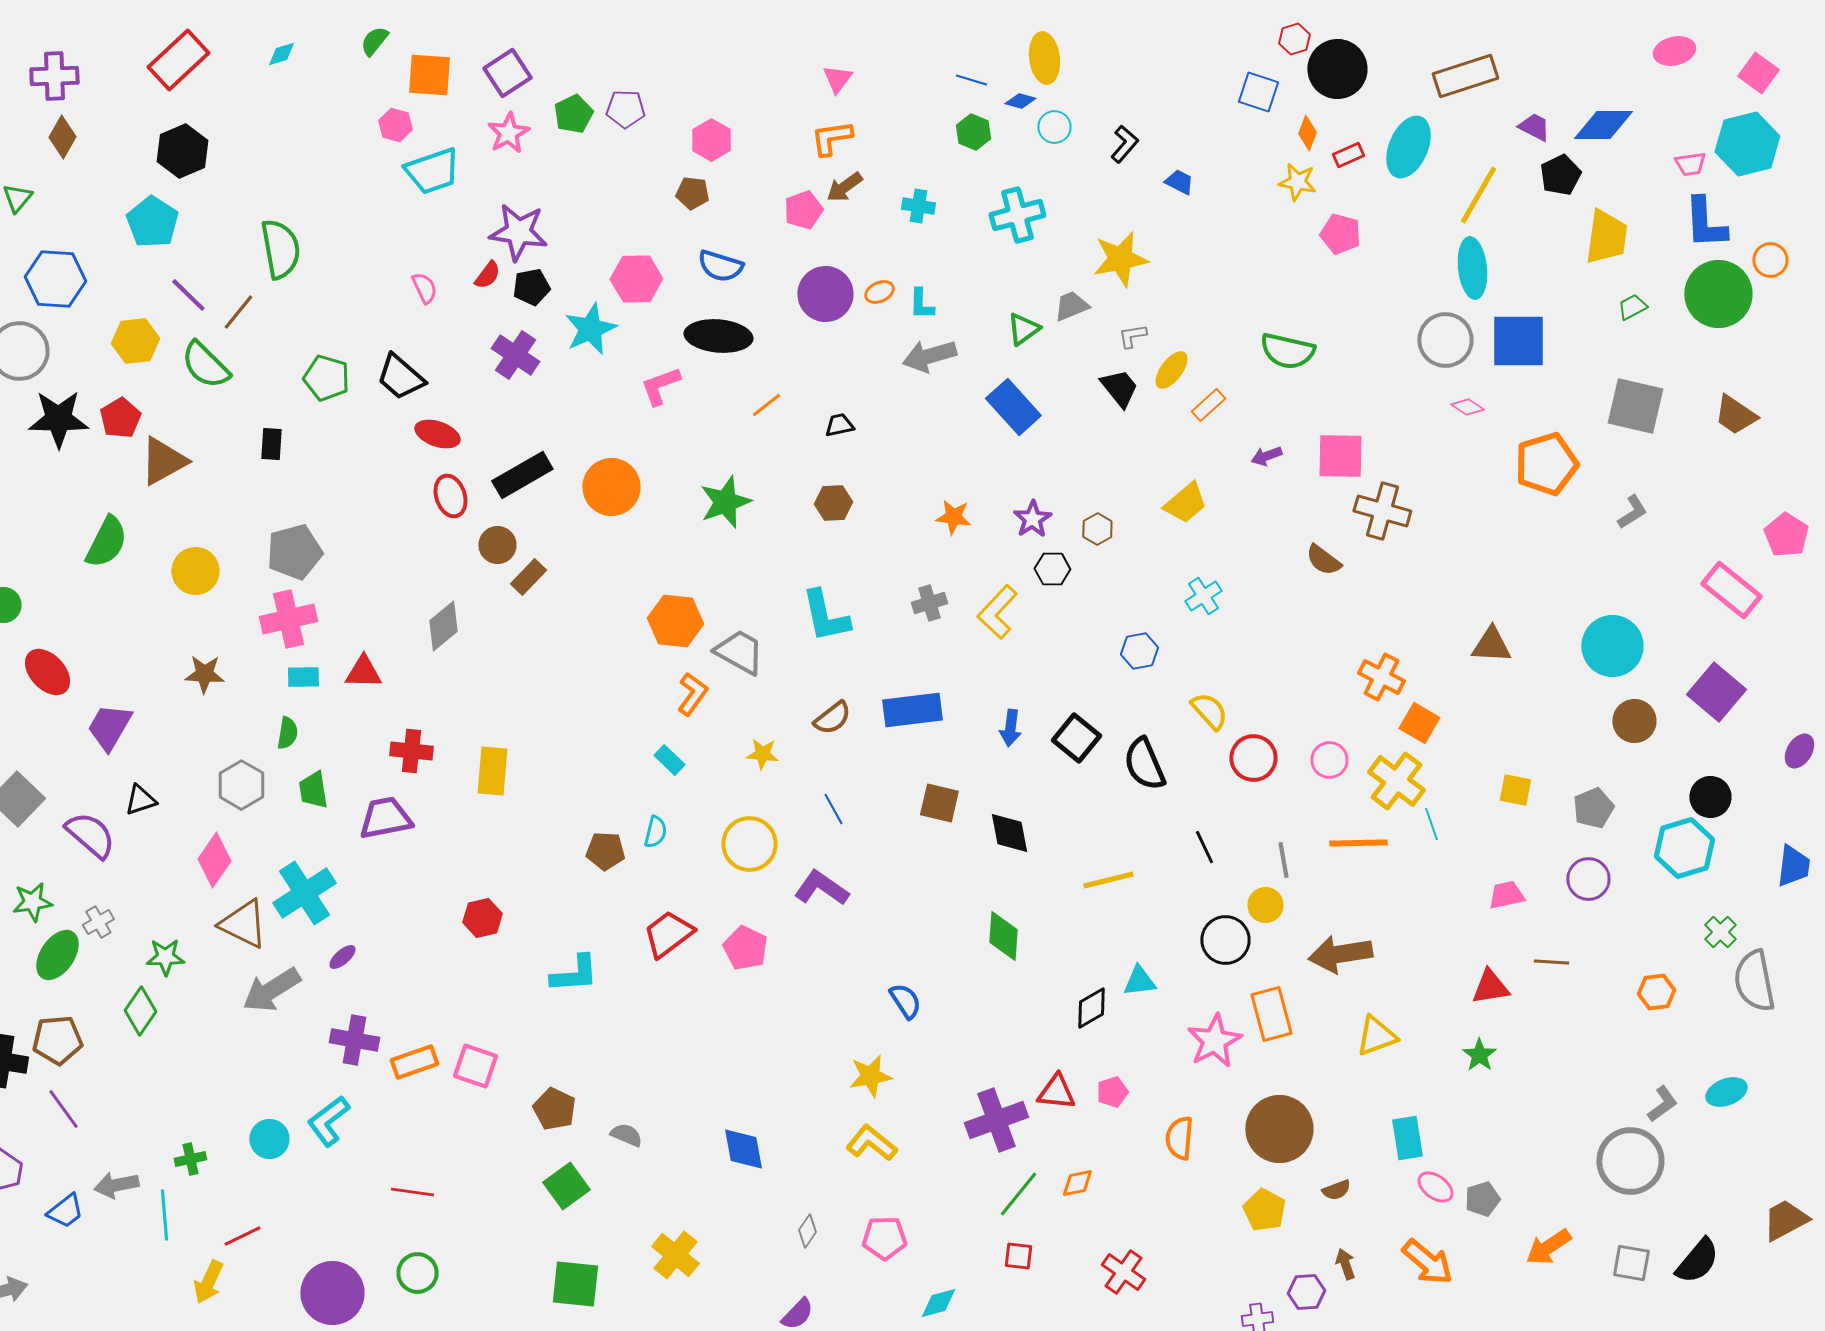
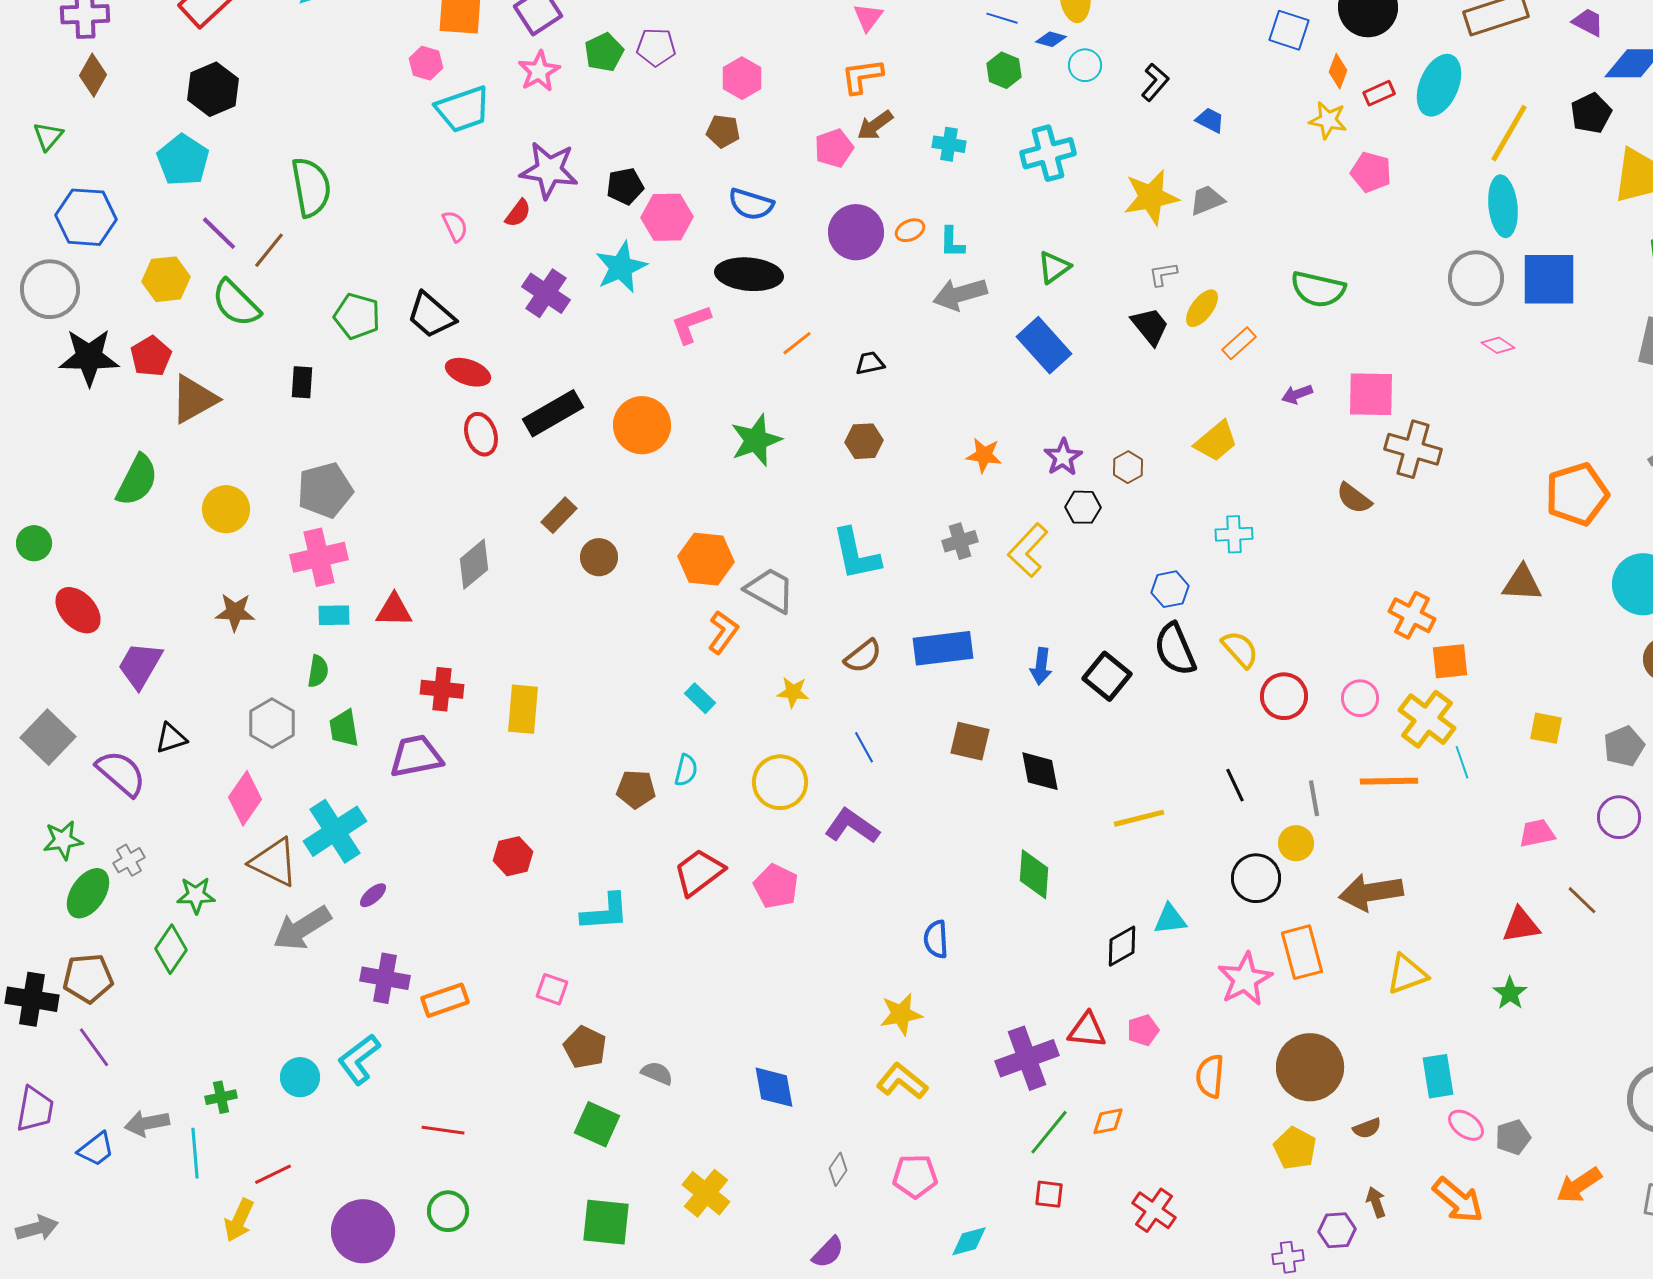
purple trapezoid: (1534, 127) -> (1588, 22), moved
black pentagon: (531, 287) -> (625, 186), moved
gray trapezoid: (1071, 306) -> (1207, 200), moved
orange pentagon: (1546, 464) -> (1577, 494), moved
brown circle: (497, 545) -> (599, 557), moved
cyan cross: (1203, 596) -> (1234, 534), turned 30
orange square: (1419, 723) -> (1450, 661), turned -36
black semicircle: (1144, 764) -> (1175, 649), moved
brown line: (1551, 962) -> (1582, 900), turned 40
blue semicircle: (905, 1001) -> (936, 939), turned -150
pink square: (475, 1066) -> (552, 989), moved, size x0.7
green square: (566, 1186) -> (597, 1124), turned -30

